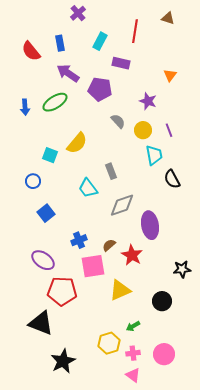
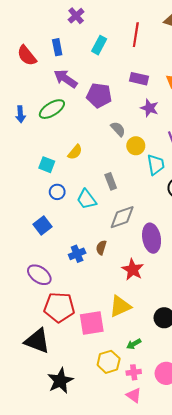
purple rectangle: (121, 63) -> (139, 79), moved
yellow circle: (143, 130) -> (136, 146), moved
yellow semicircle: (77, 143) -> (75, 152), size x0.7
blue circle: (33, 181) -> (57, 192), moved
brown semicircle: (109, 245) -> (101, 247), moved, turned -32
pink square: (93, 266) -> (92, 323), moved

